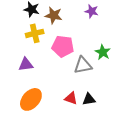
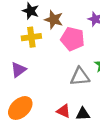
pink pentagon: (63, 46) -> (73, 39), moved
purple triangle: (26, 64) -> (18, 70), turned -35

